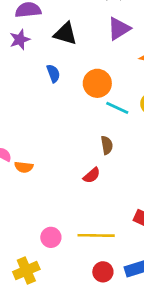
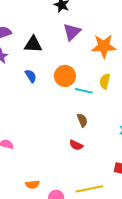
orange semicircle: (24, 167) -> (32, 184), moved
red semicircle: (92, 175) -> (76, 145), turned 80

